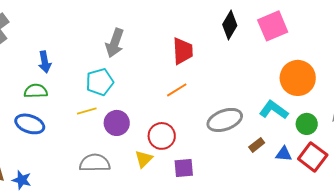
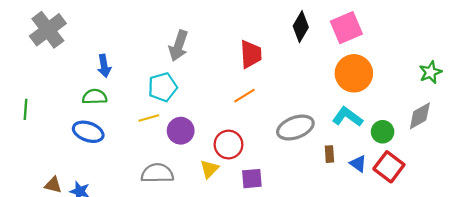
orange circle: (298, 78) -> (354, 73), moved
brown rectangle: (257, 145) -> (329, 154), turned -56
blue triangle: (284, 154) -> (358, 164), turned 30

